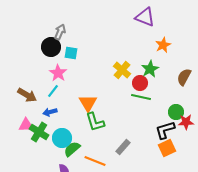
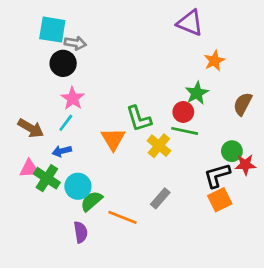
gray arrow: (60, 32) -> (75, 43), turned 77
cyan square: (71, 53) -> (52, 30), moved, size x1.5
yellow cross: (122, 70) -> (159, 146), moved
green L-shape: (95, 122) -> (139, 119), moved

